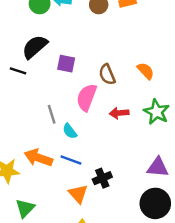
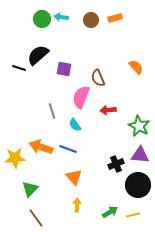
black line: (18, 71) -> (19, 68), moved
orange semicircle: (146, 71) -> (136, 67), moved
green star: (156, 112) -> (139, 126), moved
cyan semicircle: (70, 131) -> (75, 125), moved
black cross: (102, 178) -> (116, 164), moved

